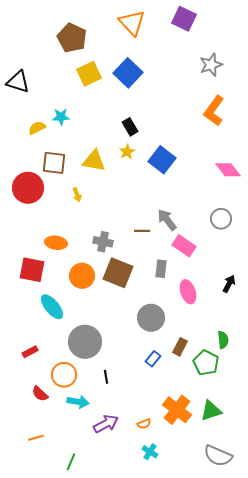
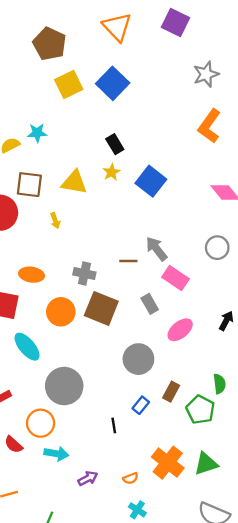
gray rectangle: (161, 269) -> (150, 304), turned -36
pink ellipse: (188, 292) -> (180, 330), turned 70
black line: (106, 377) -> (114, 425), moved
purple arrow: (106, 424) -> (88, 478), size x0.7

